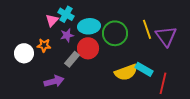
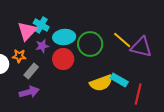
pink triangle: (52, 20) -> (27, 31), size x1.5
yellow line: (147, 29) -> (122, 40), turned -30
purple triangle: (166, 36) -> (141, 47), turned -40
gray rectangle: (72, 59) -> (31, 71), moved

